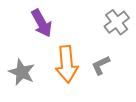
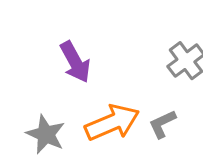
orange arrow: (67, 64) -> (112, 123), turned -108

